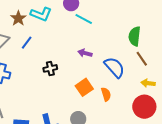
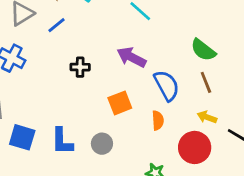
green semicircle: (135, 36) -> (203, 50), turned -72
purple arrow: (85, 53) -> (131, 57), size x1.5
orange semicircle: (106, 94) -> (158, 120), moved

